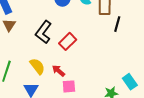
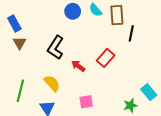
red rectangle: (68, 41) -> (106, 58), moved
red arrow: (58, 71) -> (78, 66), moved

